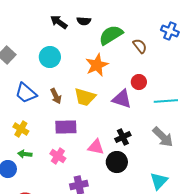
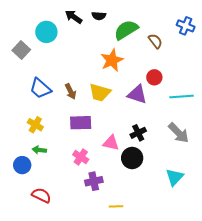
cyan circle: (50, 57) -> (46, 32), moved
pink cross: (58, 156) -> (81, 157), moved

